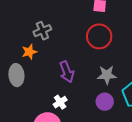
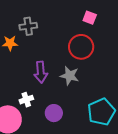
gray star: (107, 75) -> (70, 76), moved
purple circle: (105, 102) -> (54, 113), moved

